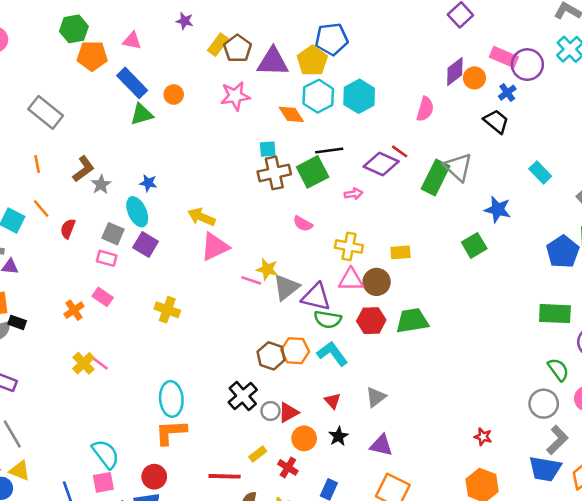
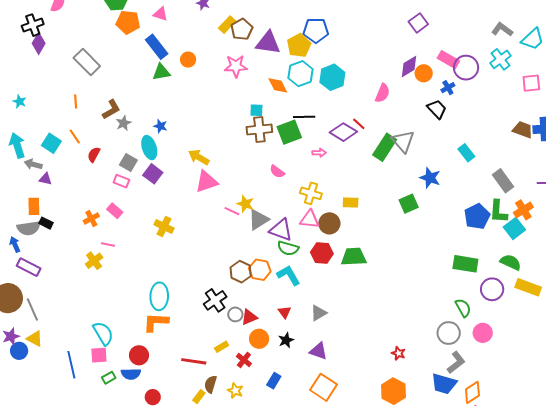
pink line: (100, 364) -> (108, 244), moved, turned -32

